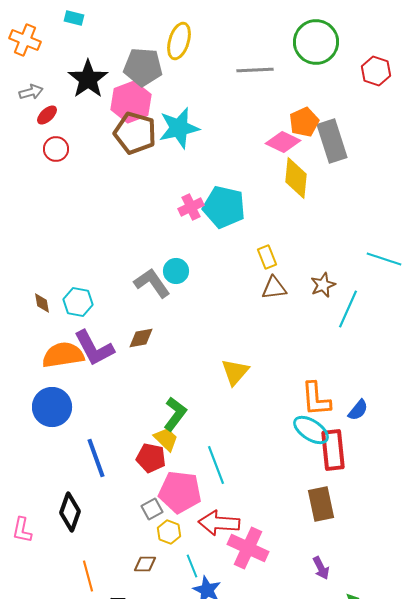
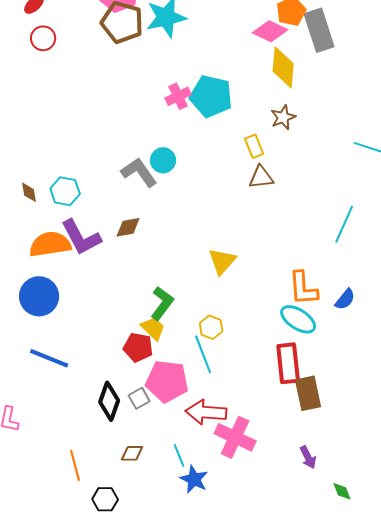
brown star: (323, 285) -> (283, 117), moved
cyan line: (348, 309) -> (344, 224), moved
red rectangle: (333, 450) -> (288, 363), moved
blue line: (96, 458) -> (49, 358), moved, turned -48
black diamond: (70, 512) -> (109, 401), moved
yellow hexagon: (169, 532) -> (211, 327), moved

